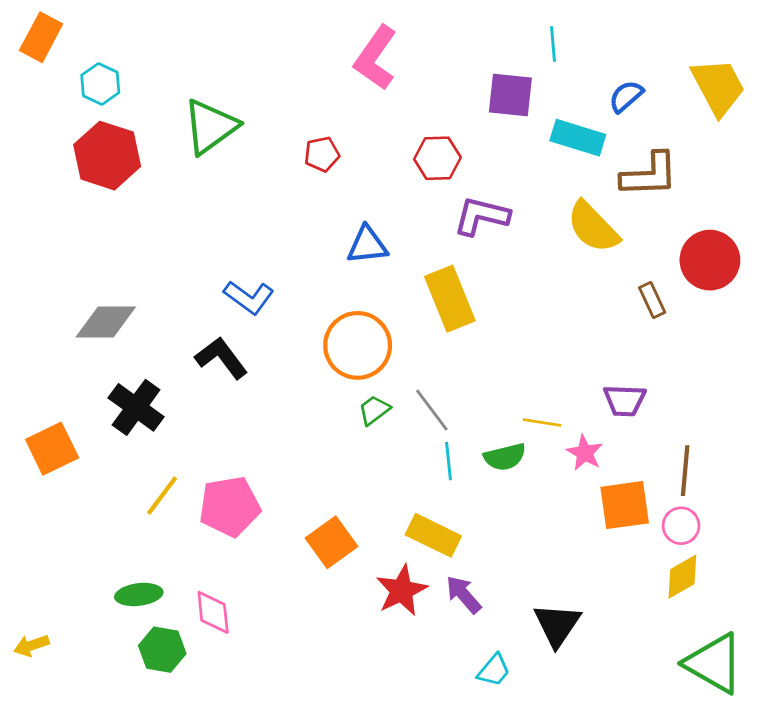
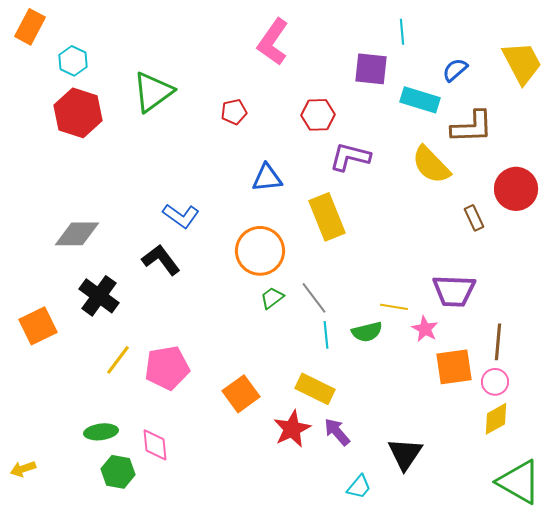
purple trapezoid: (625, 400) -> (454, 291), size x1.4

